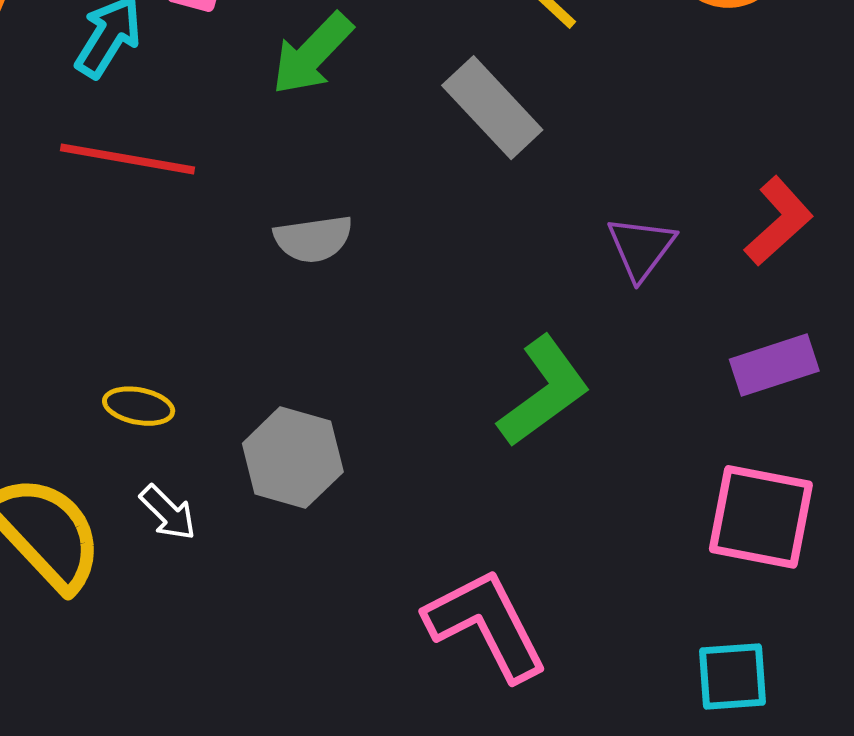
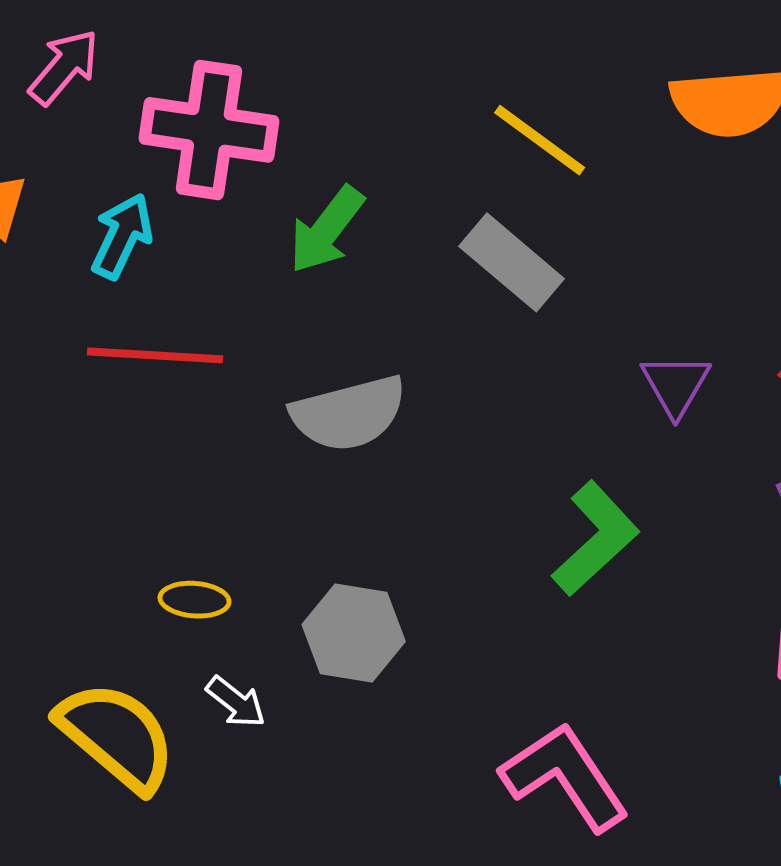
gray semicircle: (313, 239) -> (349, 413), size x1.5

